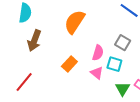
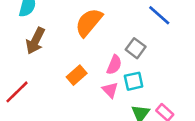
gray square: (123, 43) -> (136, 48), moved
cyan square: (114, 64) -> (134, 81), turned -35

